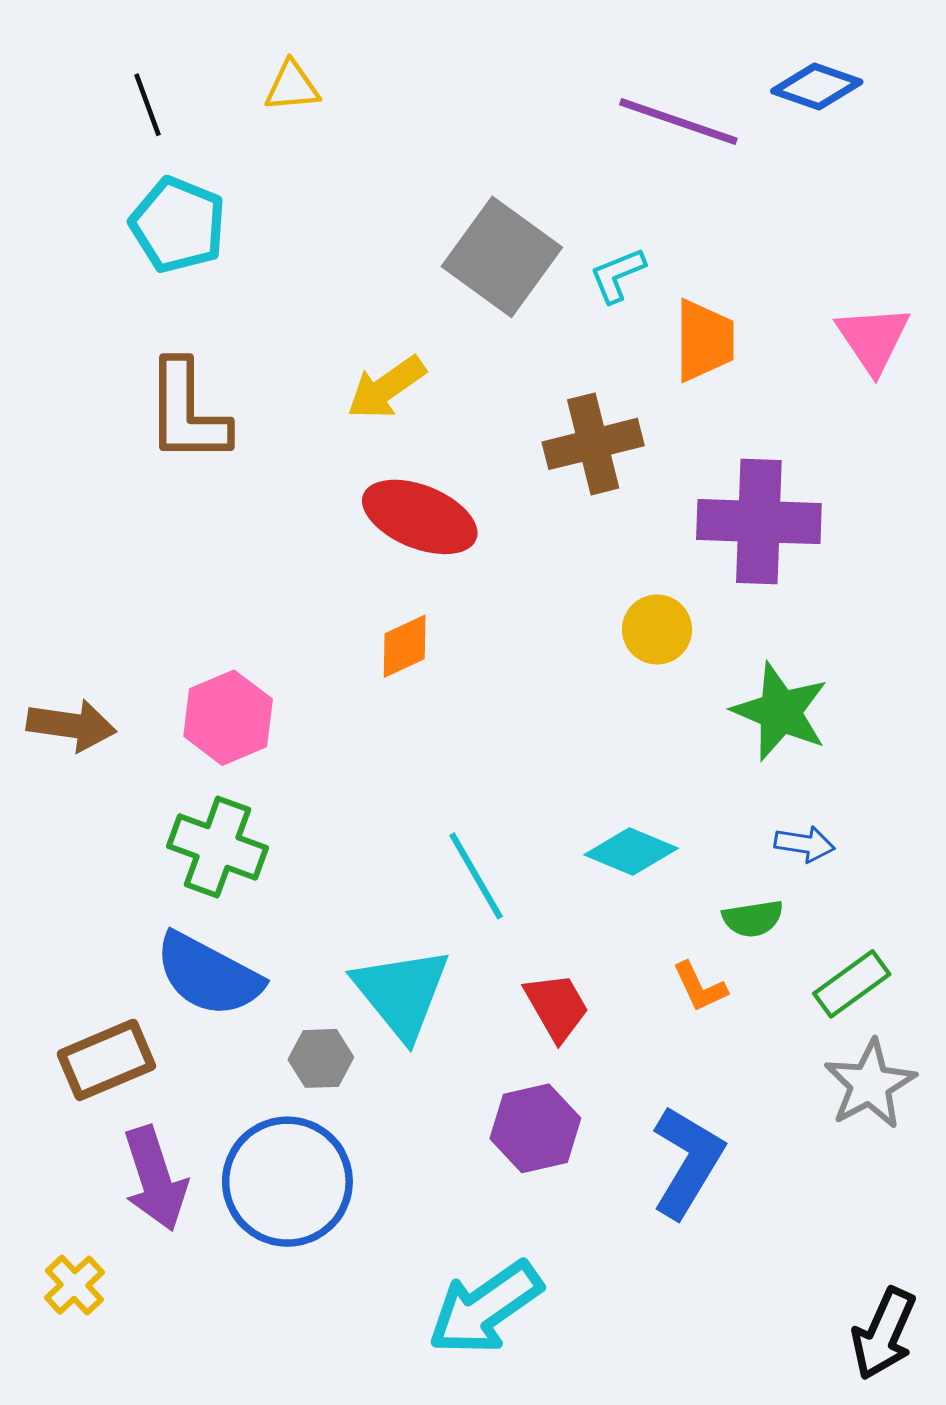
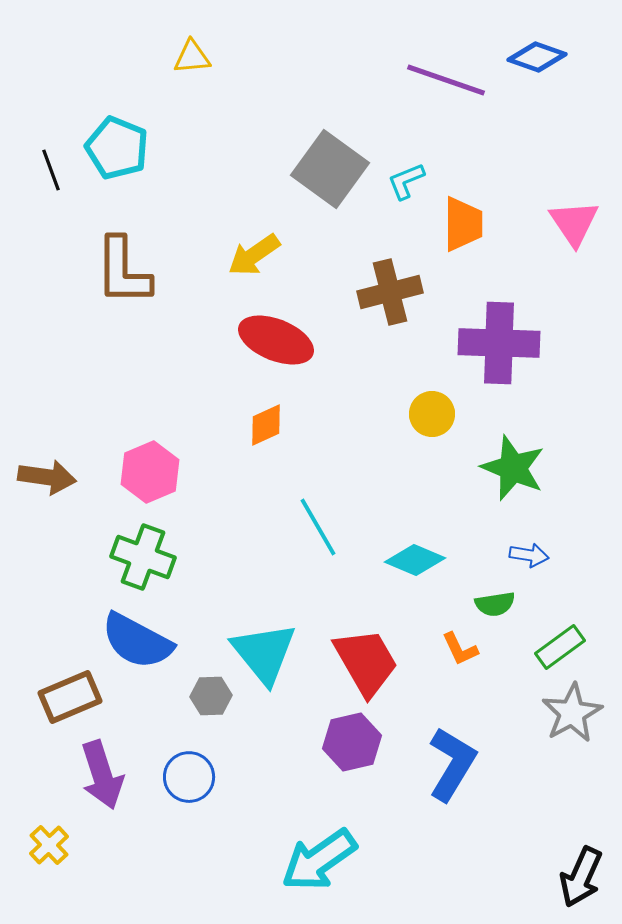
black line: (148, 105) -> (51, 170), moved
cyan line: (476, 876) -> (318, 527), moved
red trapezoid: (557, 1007) -> (366, 662), size x1.5
blue circle: (287, 1182) -> (189, 777), size x0.6

